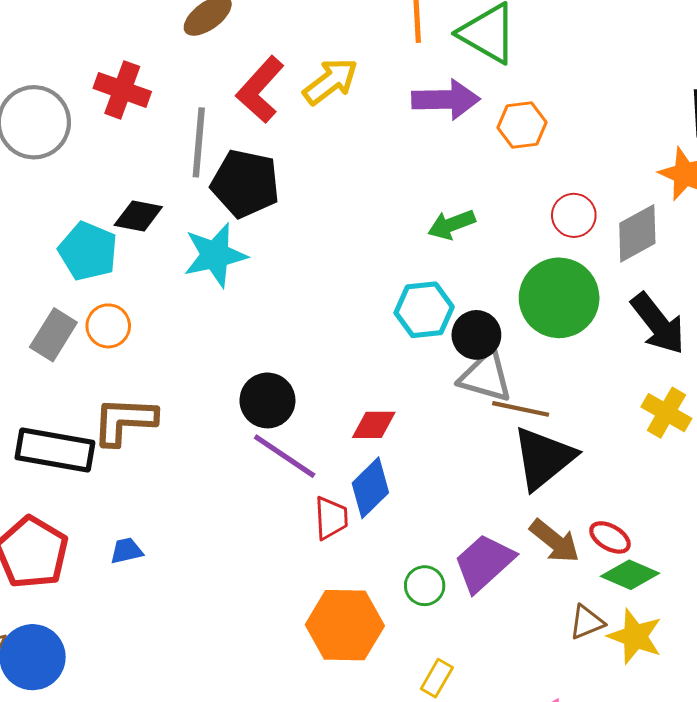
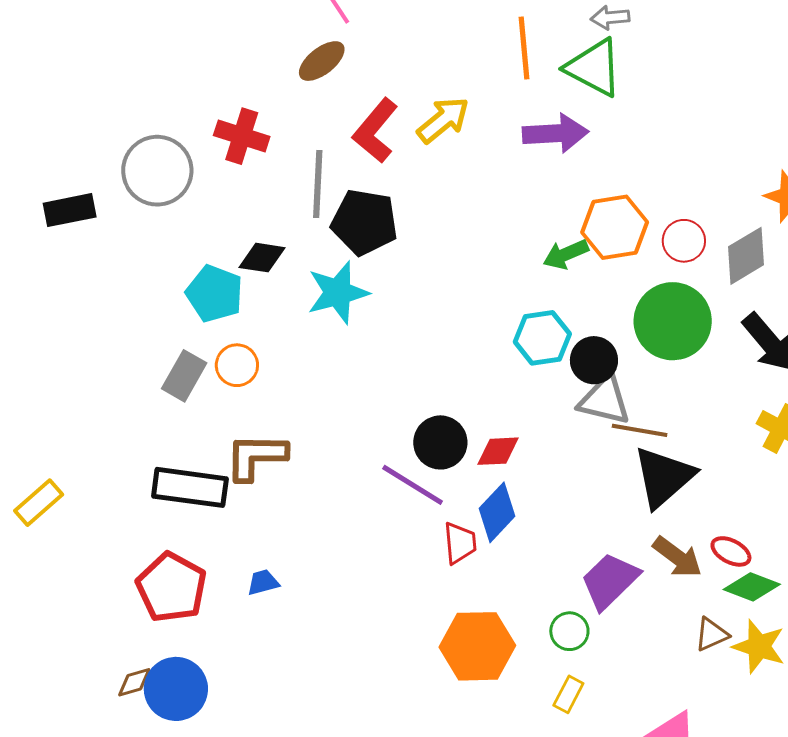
orange hexagon: (522, 125) -> (615, 227), moved, size x1.4
black circle: (267, 400) -> (440, 442), moved
green circle: (425, 586) -> (569, 631), moved

